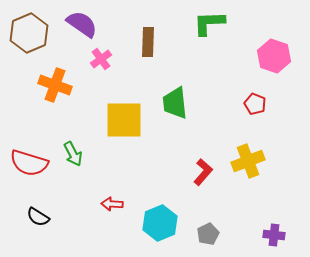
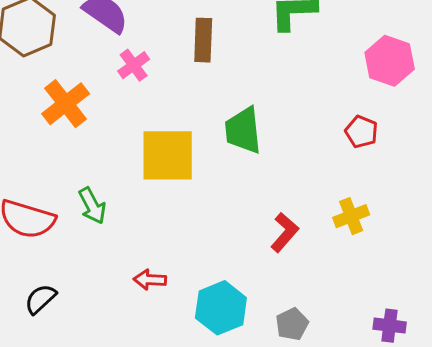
orange cross: (55, 85) -> (66, 104), turned 32
yellow cross: (248, 161) -> (351, 216), size x0.7
black semicircle: (38, 217) -> (40, 299), turned 105

